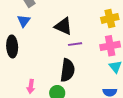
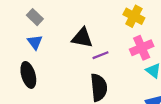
yellow cross: (110, 18) -> (134, 16), turned -36

